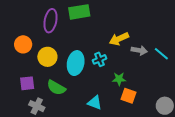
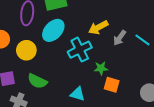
gray arrow: (139, 50) -> (120, 38), turned 119
cyan cross: (100, 59) -> (80, 50), size x1.6
cyan ellipse: (76, 63) -> (53, 30), moved, turned 35

